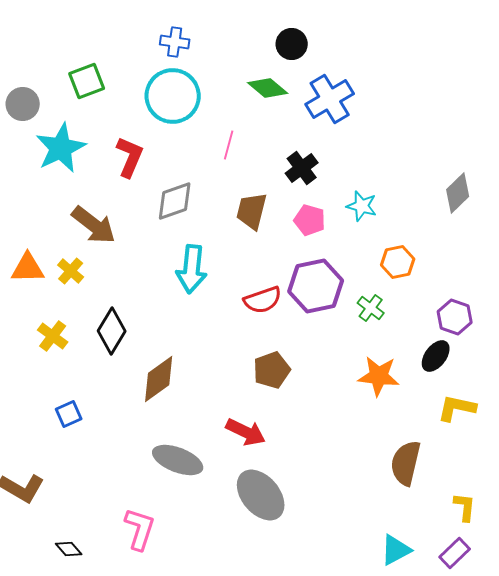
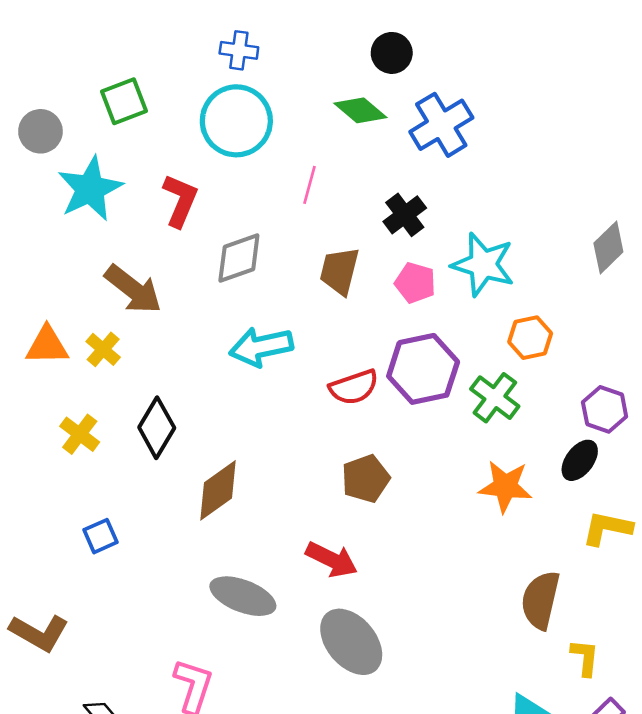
cyan star: (362, 206) -> (483, 264), size x1.6
cyan arrow: (192, 269) -> (261, 347), turned 72
green cross: (371, 308) -> (495, 398), size x1.4
yellow L-shape: (465, 507) -> (585, 657), moved

